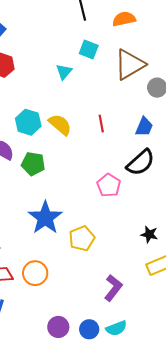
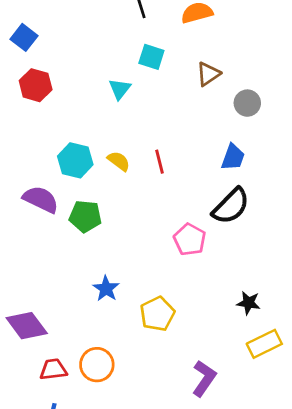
brown triangle: (130, 65) -> (208, 74), size x0.6
red line: (101, 124) -> (159, 162), moved
yellow semicircle: (60, 125) -> (119, 161), size x0.7
blue star: (45, 218) -> (106, 289), size x0.6

